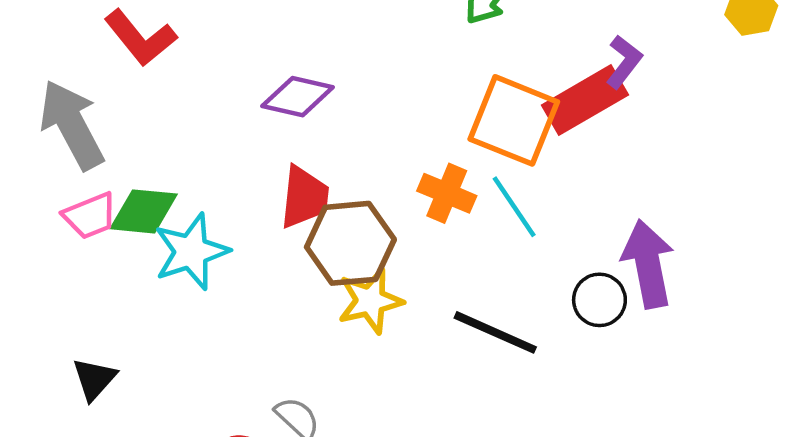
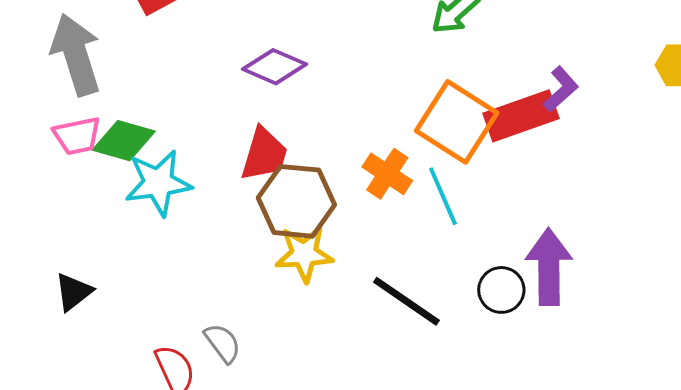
black triangle: (94, 379) -> (73, 292), moved

